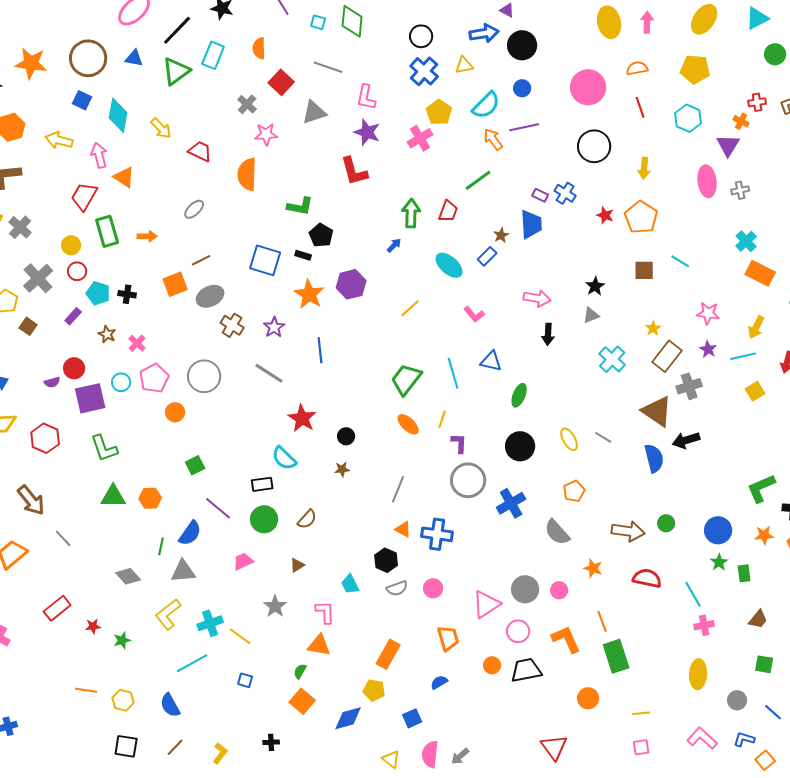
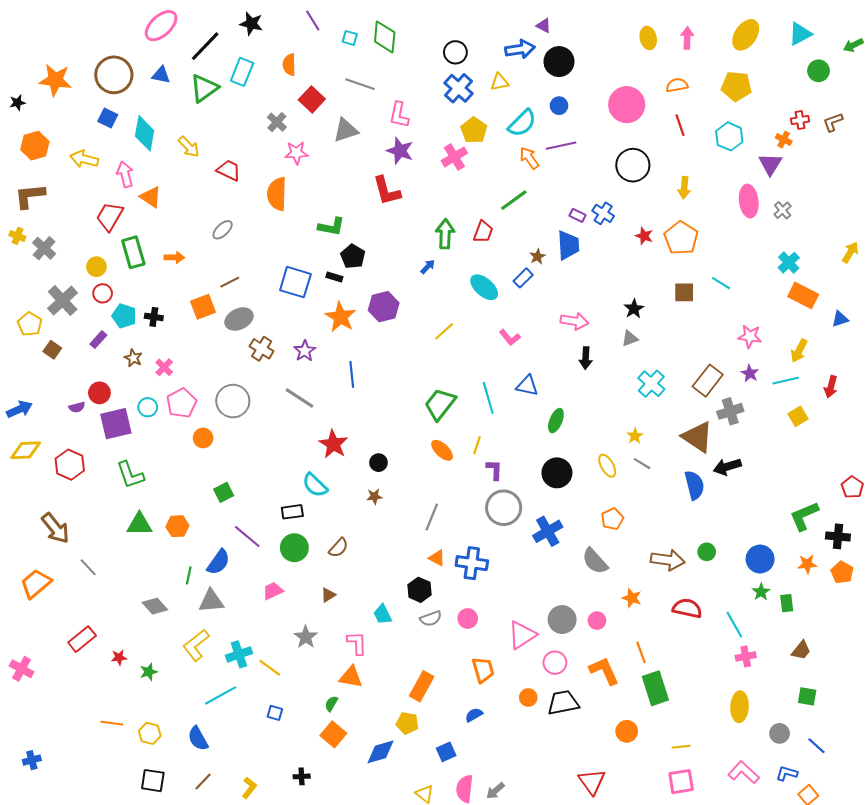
yellow ellipse: (609, 22) -> (648, 38), size x0.7
gray cross: (740, 190) -> (783, 210), turned -30
yellow star: (653, 328) -> (635, 436), moved
pink square: (641, 747) -> (681, 782), size x1.5

